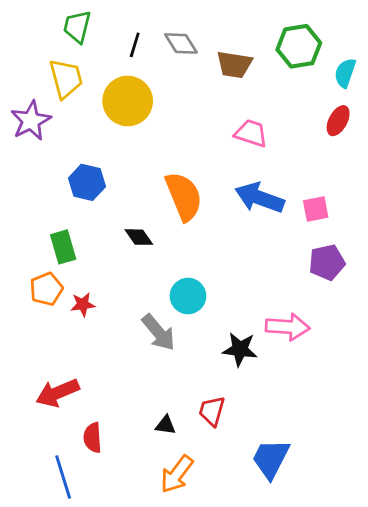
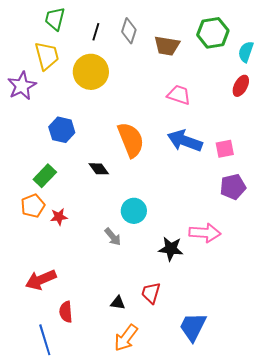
gray diamond: (181, 43) -> (129, 31), turned 50
green rectangle: (63, 247) -> (45, 176), turned 60
gray arrow: (159, 332) -> (113, 237), size x0.7

